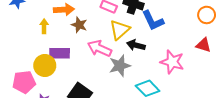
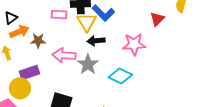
yellow triangle: (120, 30) -> (87, 22), moved
red triangle: (204, 45) -> (157, 19), turned -42

